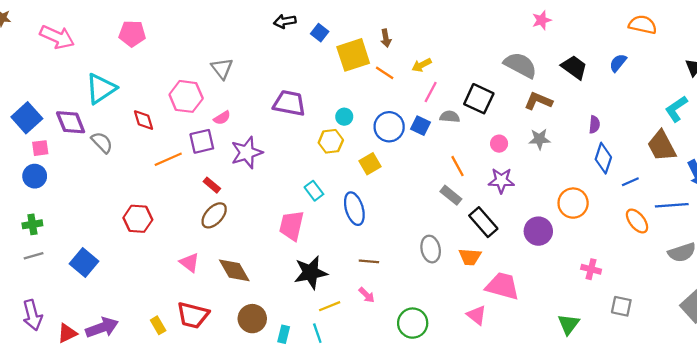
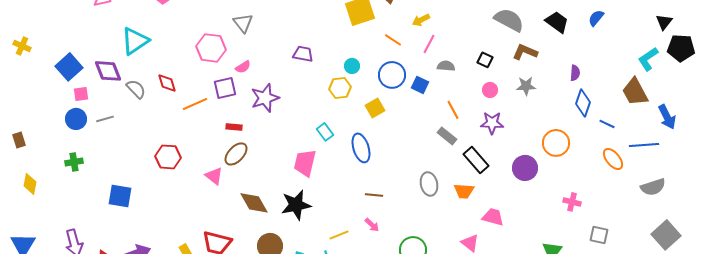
orange line: (385, 73) -> (393, 40), moved
black square: (479, 99) -> (485, 60), moved, size x0.6
purple trapezoid: (289, 103) -> (303, 54), size x0.7
red diamond: (143, 120) -> (167, 83), moved
blue square: (421, 126) -> (420, 85), moved
blue line: (630, 182) -> (607, 124), turned 49
red rectangle: (212, 185) -> (234, 127), turned -35
gray line: (34, 256) -> (105, 119), moved
blue square: (84, 262) -> (120, 196), turned -30
pink triangle: (189, 262) -> (214, 176), moved
black star: (311, 273) -> (296, 205), moved
pink trapezoid: (502, 286) -> (493, 217), size x0.7

